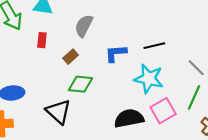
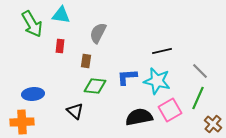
blue L-shape: (116, 53) -> (127, 77), moved
brown rectangle: (71, 57) -> (86, 61), turned -40
black triangle: (58, 112) -> (75, 111), size x0.7

